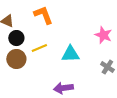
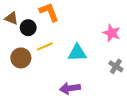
black circle: (16, 38) -> (28, 28), moved

